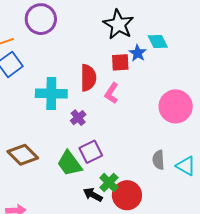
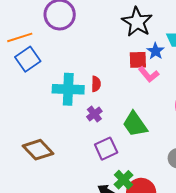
red semicircle: (88, 78) -> (96, 84), moved, size x0.6
pink L-shape: (111, 93) -> (149, 74), moved, turned -75
green trapezoid: (69, 163) -> (135, 124), moved

